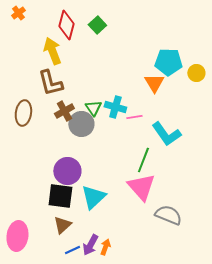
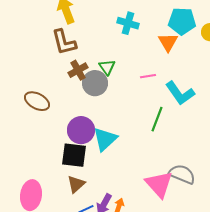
cyan cross: (115, 107) -> (128, 23), moved
brown ellipse: (23, 113) -> (37, 101), moved, turned -70
pink triangle: (141, 187) -> (159, 184), moved
cyan triangle: (93, 197) -> (105, 139), moved

